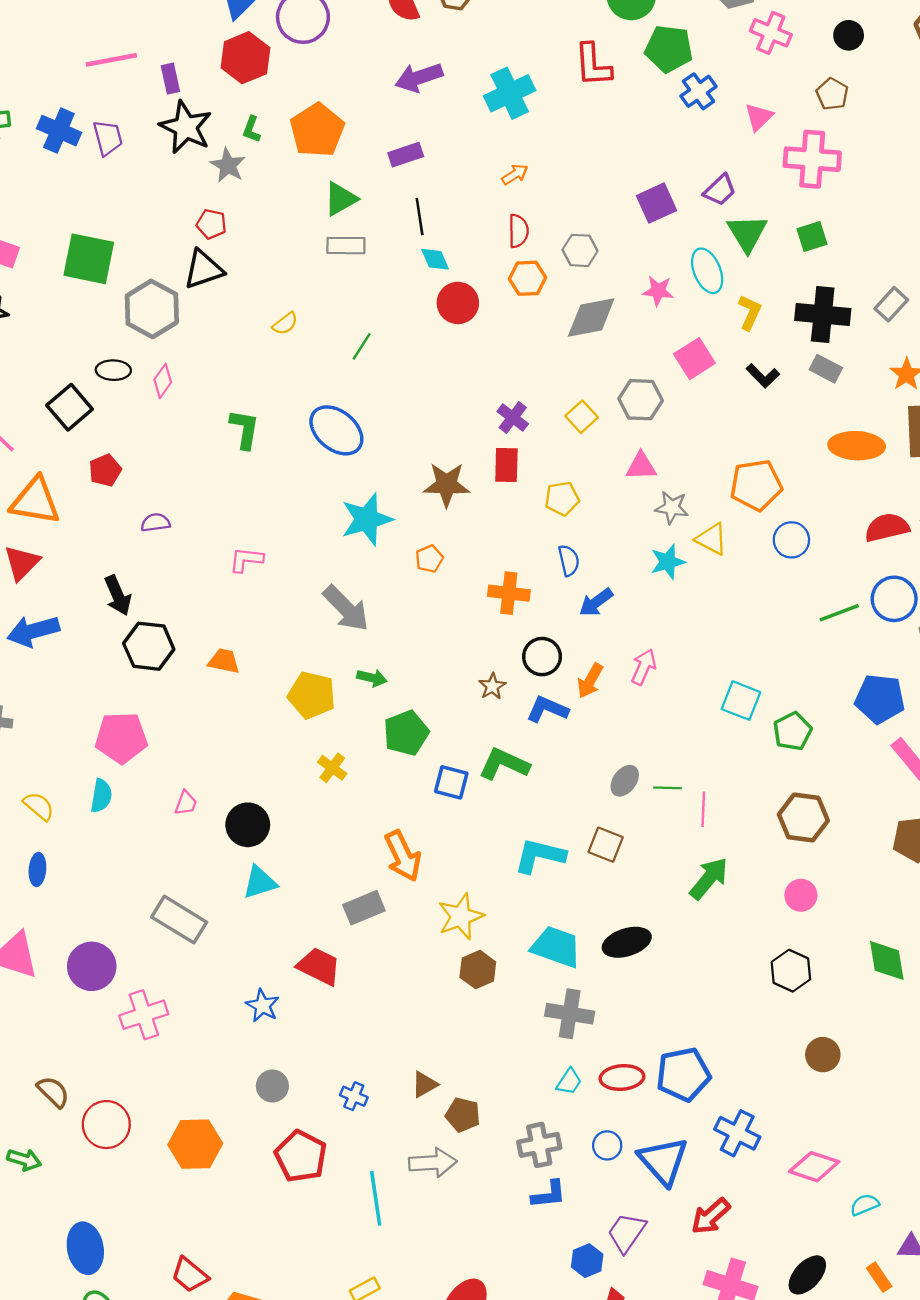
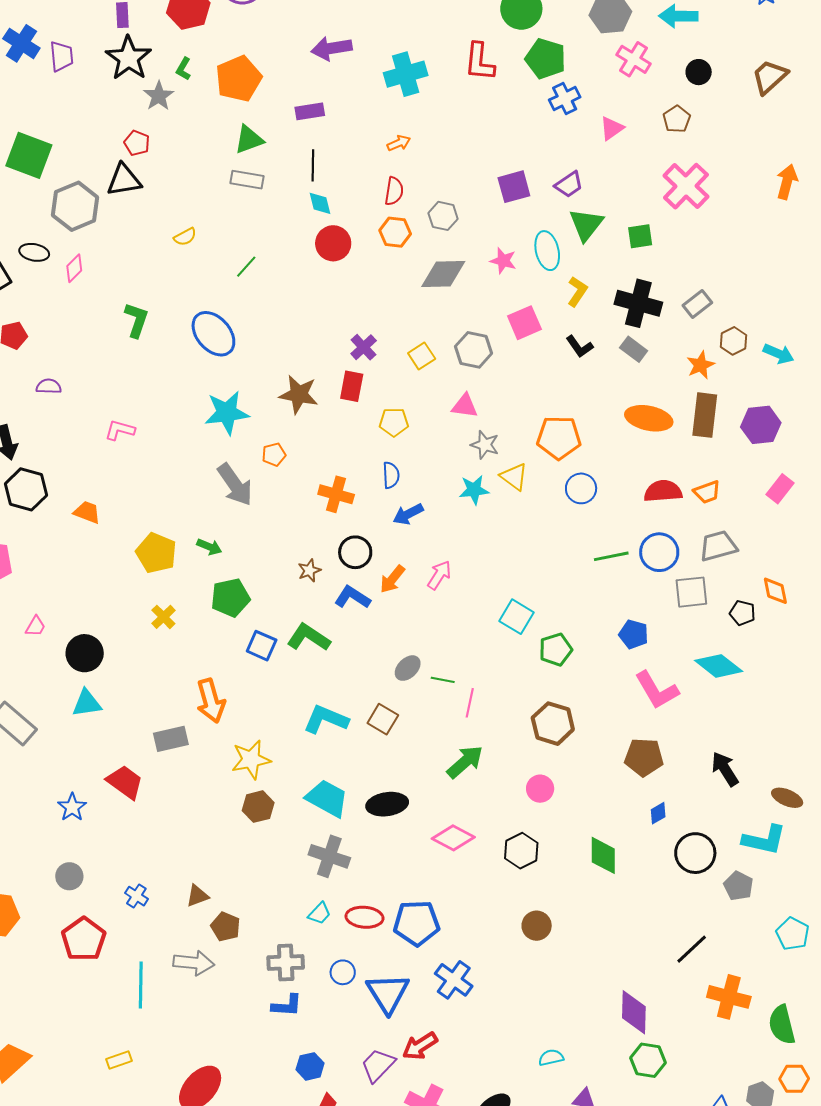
pink cross: (812, 159) -> (686, 186), moved, turned 30
gray arrow: (346, 608) -> (235, 485), moved
blue pentagon: (880, 699) -> (634, 634), size x0.7
pink diamond: (814, 1167) -> (453, 838), moved
purple trapezoid: (627, 1233) -> (378, 1065), moved

